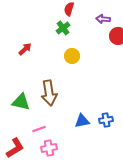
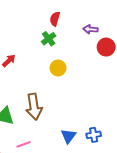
blue triangle: (82, 121) -> (68, 136), turned -42

